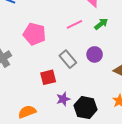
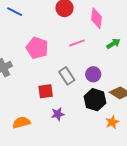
green arrow: (101, 24) -> (113, 44), moved
black hexagon: (86, 108) -> (95, 100), moved

